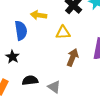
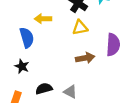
yellow triangle: (63, 33) -> (80, 28), moved
brown arrow: (73, 57) -> (85, 58), turned 66

